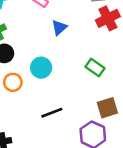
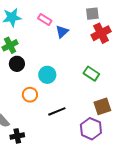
blue triangle: (59, 28) -> (62, 32), moved
orange circle: (13, 82) -> (30, 95), moved

